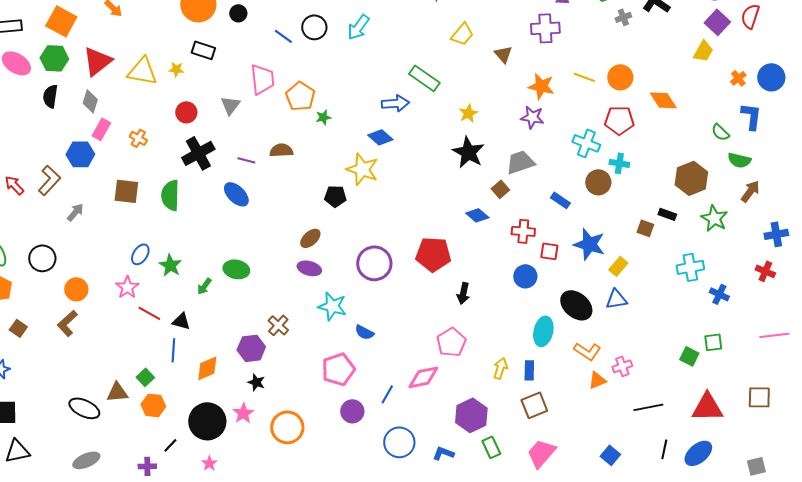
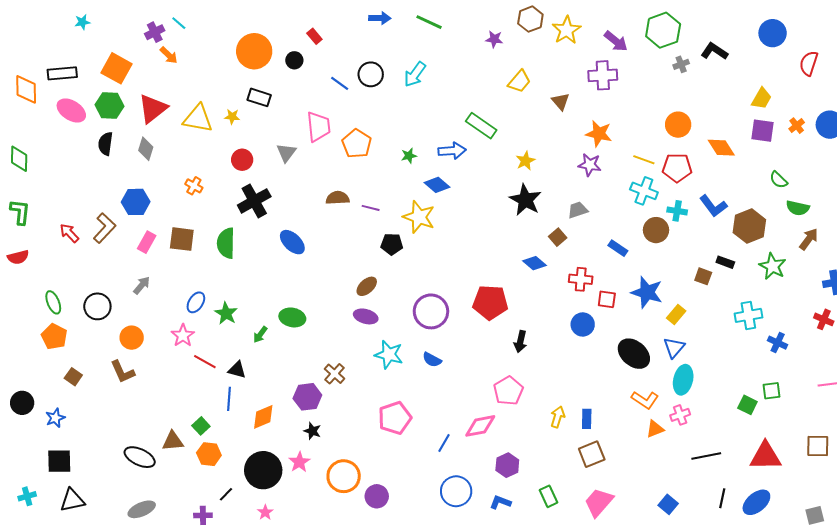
purple square: (717, 22) -> (762, 131), moved, turned -35
yellow line: (584, 77) -> (644, 160), moved
blue L-shape: (751, 116) -> (713, 206), moved, turned 136
green star: (323, 117) -> (409, 156), moved
pink rectangle: (101, 129) -> (147, 242), moved
purple line: (246, 160) -> (371, 208), moved
gray trapezoid: (520, 162) -> (578, 210), size x0.7
gray arrow: (75, 212) -> (142, 285), moved
blue triangle: (616, 299) -> (674, 348), turned -40
brown L-shape: (67, 323) -> (123, 372), turned -72
cyan ellipse: (543, 331) -> (683, 380), moved
blue semicircle: (364, 332) -> (432, 360), moved
purple circle: (352, 411) -> (377, 496), moved
purple hexagon: (471, 415) -> (507, 465), moved, size x0.7

